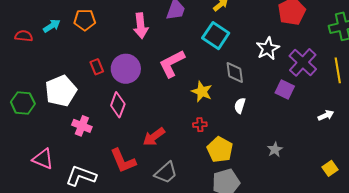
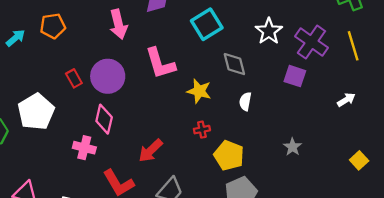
cyan square: (216, 36) -> (207, 24), turned 32
pink L-shape: (172, 64) -> (160, 63), turned -72
pink cross: (82, 126) -> (84, 148), moved

